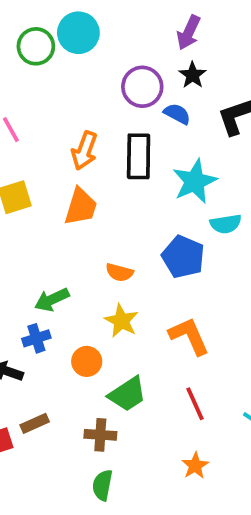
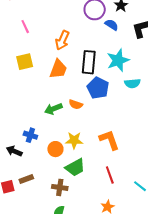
black rectangle: (139, 156) -> (89, 62), moved
blue pentagon: (183, 257) -> (98, 88), moved
green arrow: (52, 300) -> (53, 109), moved
yellow star: (121, 321) -> (74, 140), moved, turned -30
blue cross: (36, 338) -> (30, 135), turned 32

